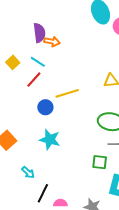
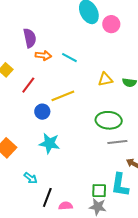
orange arrow: (52, 41) -> (43, 56), moved
cyan line: (38, 62) -> (69, 58), moved
green square: (100, 162) -> (99, 191), moved

